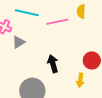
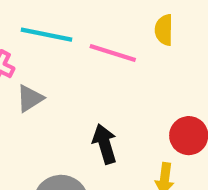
pink line: (57, 22) -> (113, 53), turned 30

